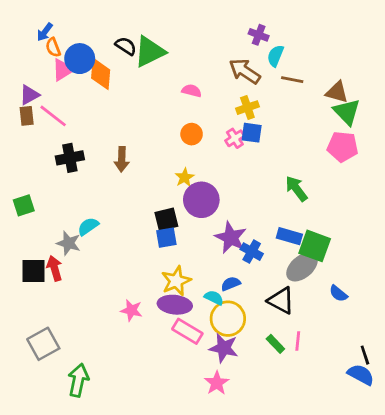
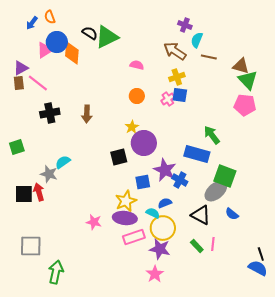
orange semicircle: (53, 47) -> (50, 17), moved
blue rectangle: (289, 236) -> (197, 154), moved, size x1.4
blue square: (166, 238) -> (143, 182), moved
blue semicircle: (338, 293) -> (232, 214), moved
pink rectangle: (187, 331) -> (134, 237), turned -50
gray square: (43, 344) -> (31, 246), turned 30

